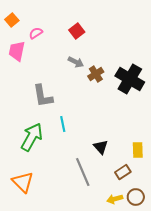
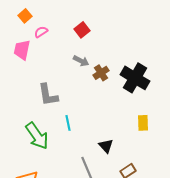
orange square: (12, 20) -> (25, 16), moved
green arrow: (32, 137) -> (37, 136), turned 116
yellow rectangle: (138, 150) -> (143, 123), moved

